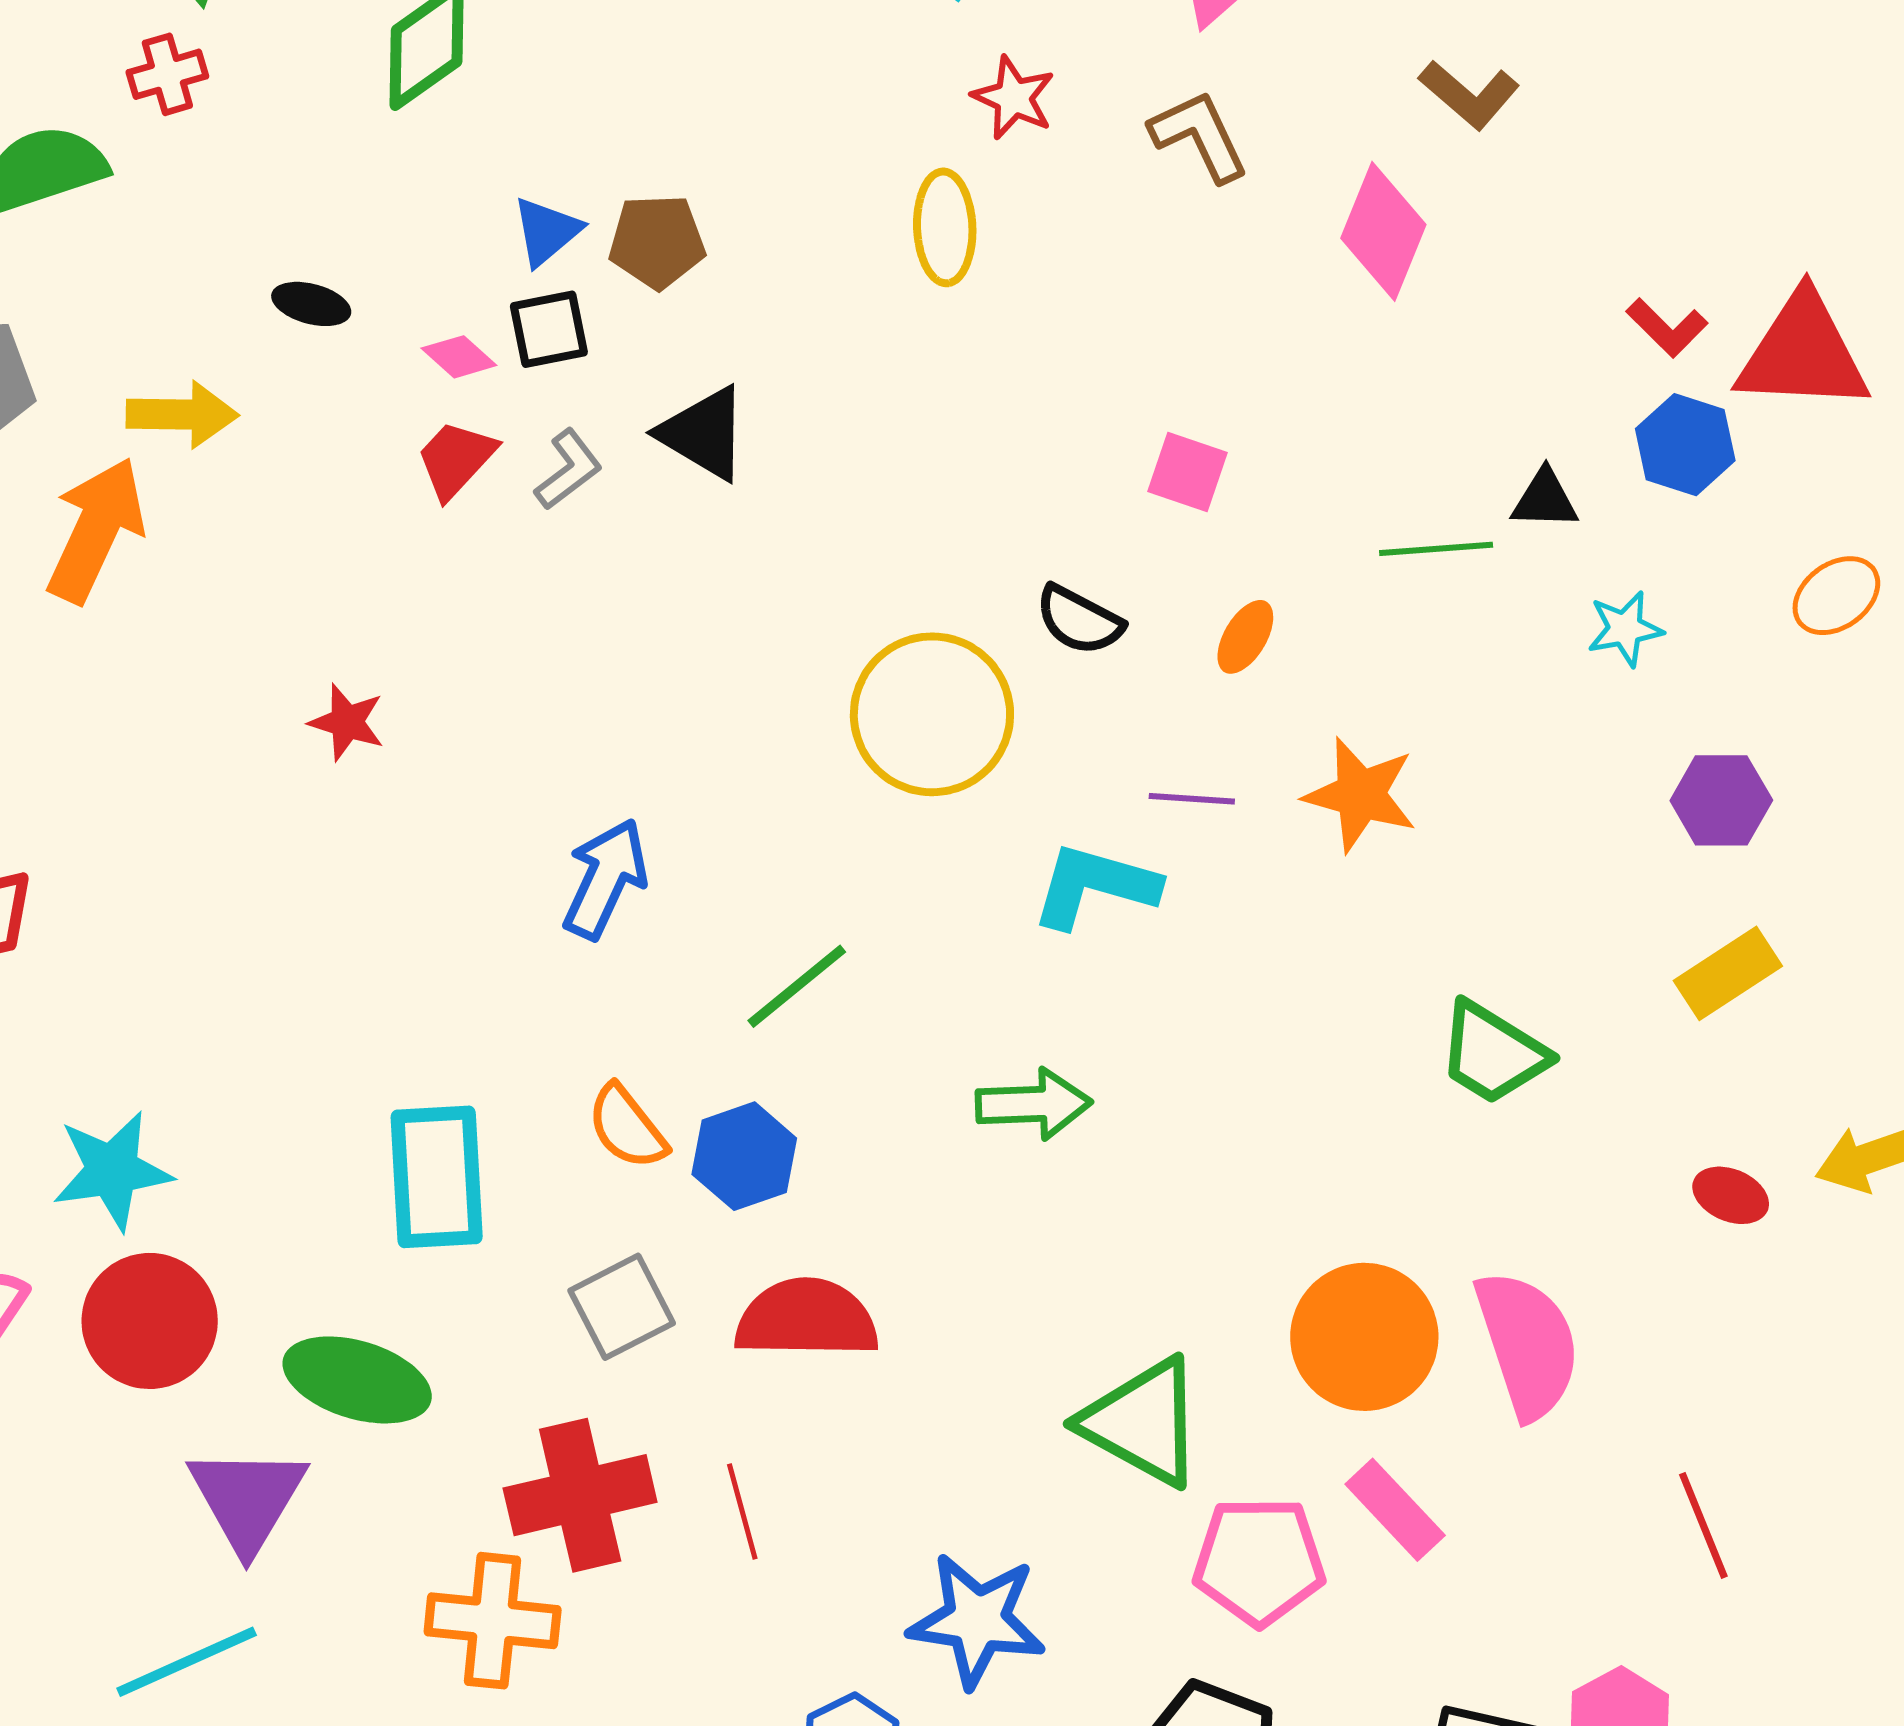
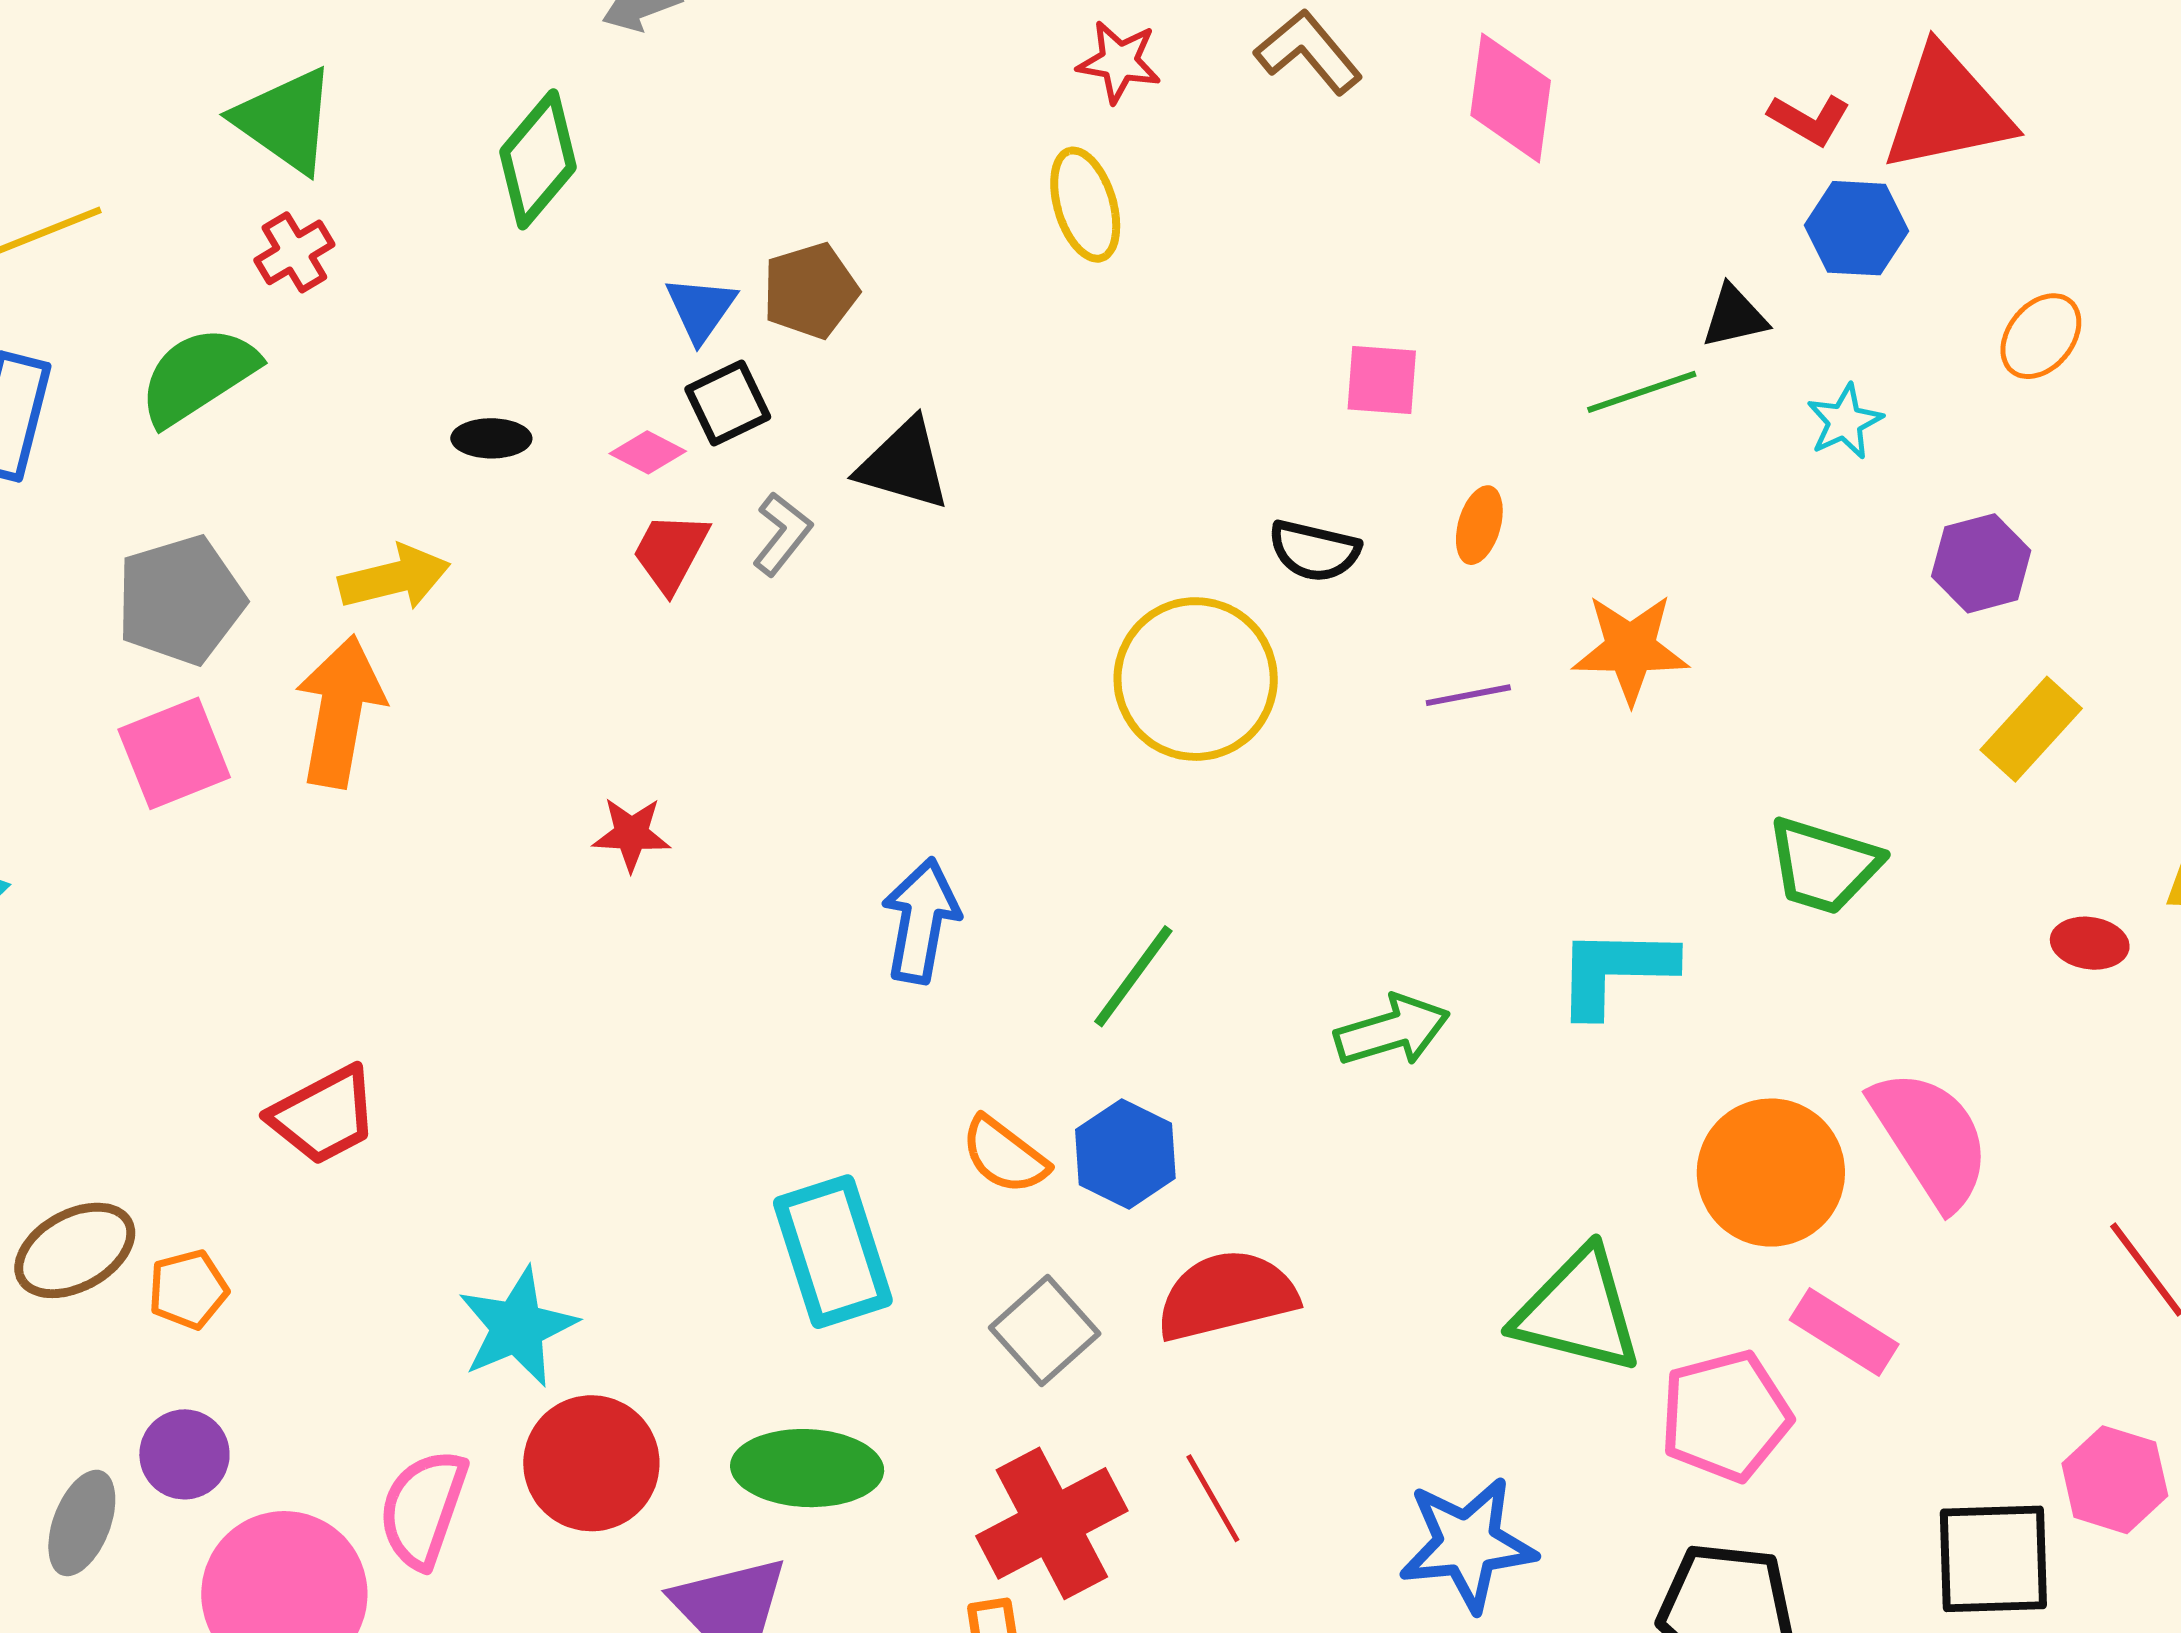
cyan L-shape: (1095, 886) -> (1615, 971), moved

